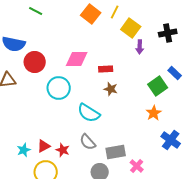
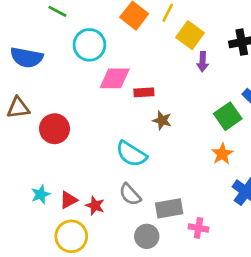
red circle: (35, 62) -> (54, 129), moved
red rectangle: (106, 69) -> (144, 92), moved
cyan circle: (59, 88) -> (89, 45), moved
cyan star: (24, 150) -> (41, 194), moved
pink cross: (137, 166) -> (198, 228), turned -32

